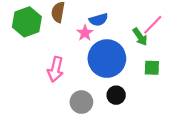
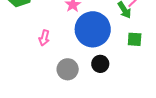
pink arrow: (55, 69) -> (44, 38), size x0.7

